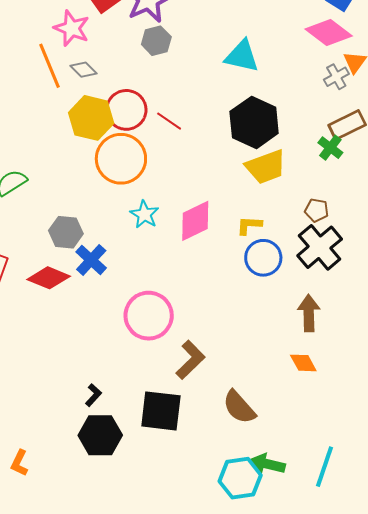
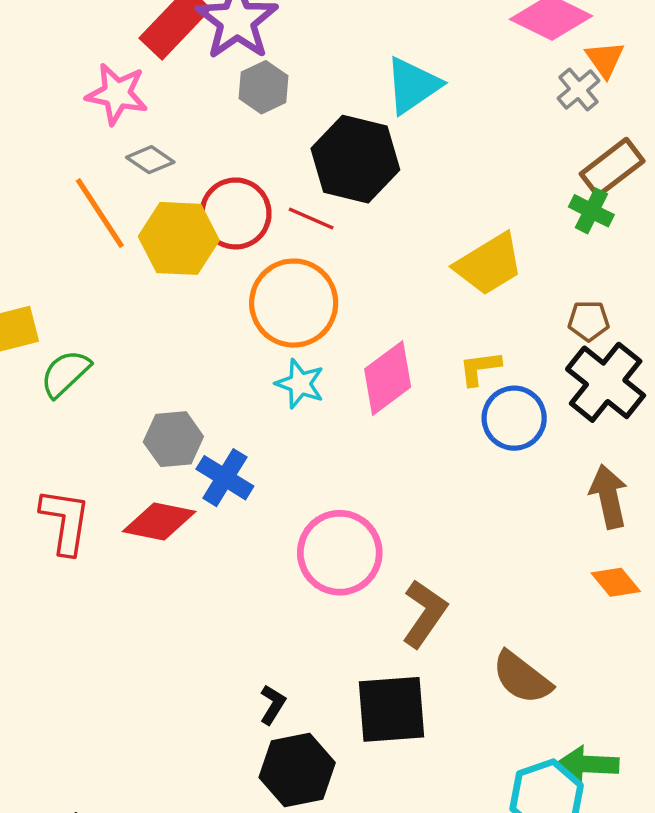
cyan triangle: (242, 56) -> (413, 85), turned -36
orange line: (50, 66) -> (100, 213), moved
black hexagon: (254, 122) -> (355, 159), moved
orange circle: (121, 159) -> (294, 303), moved

